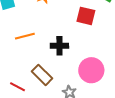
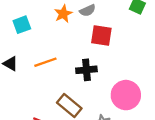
red square: (86, 16) -> (101, 36), moved

